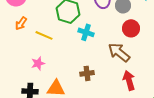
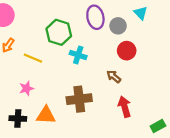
brown arrow: (119, 52) -> (114, 76), size x0.6
brown cross: (87, 73) -> (79, 99), size x1.6

